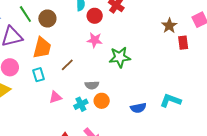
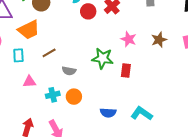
pink star: (95, 40) -> (129, 39), moved
red rectangle: (183, 43) -> (126, 70), moved
orange trapezoid: (42, 48) -> (29, 30), turned 35
gray semicircle: (92, 85) -> (69, 71), moved

